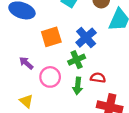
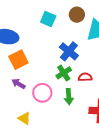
orange square: (51, 37) -> (18, 60), moved
red semicircle: (98, 78) -> (85, 77), moved

